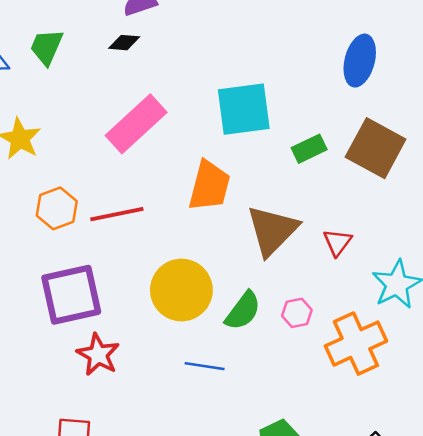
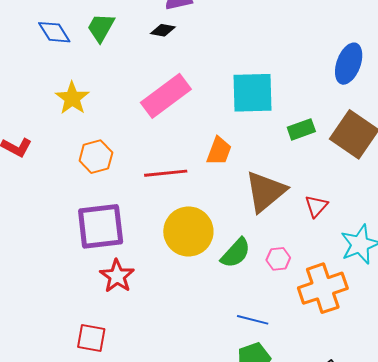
orange trapezoid: (209, 186) -> (219, 151), size x0.7
red line: (117, 214) -> (166, 173), moved
blue line: (205, 366) -> (253, 320), moved

